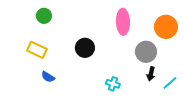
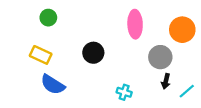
blue semicircle: (48, 77) -> (53, 85), size x1.6

